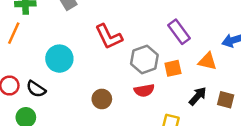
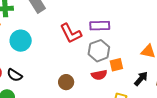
purple rectangle: (179, 32) -> (100, 26), moved, turned -54
cyan circle: (59, 59) -> (21, 41), moved
orange square: (173, 68) -> (116, 65), moved

